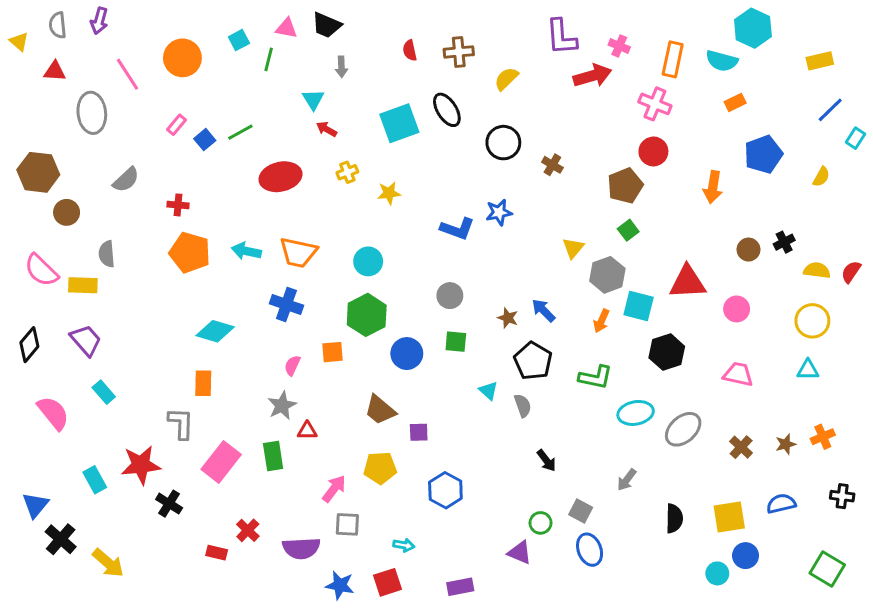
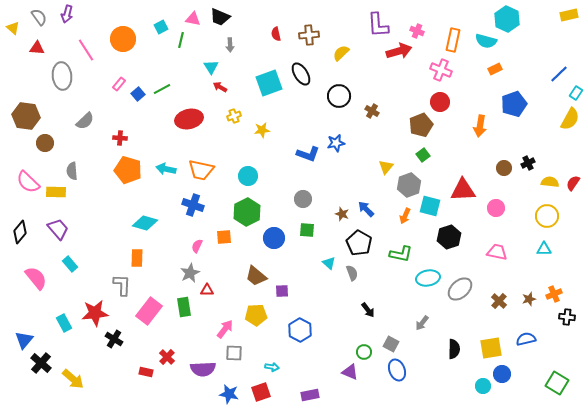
gray semicircle: (58, 25) -> (39, 17), turned 150
yellow rectangle: (820, 61) -> (569, 15), moved
yellow semicircle: (821, 177) -> (570, 119), moved, size x1.6
black cross: (842, 496) -> (567, 317), moved

